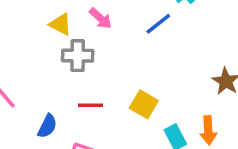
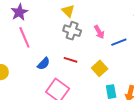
pink arrow: (101, 18) -> (99, 32), moved
blue line: (158, 24) -> (119, 42), moved

